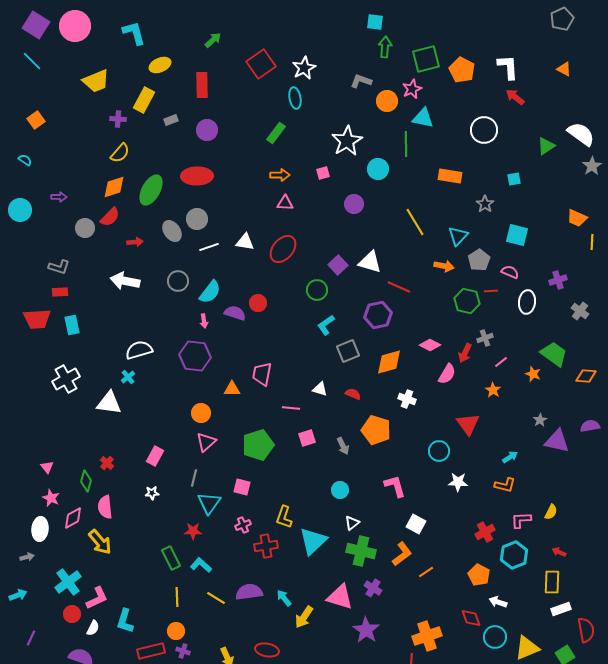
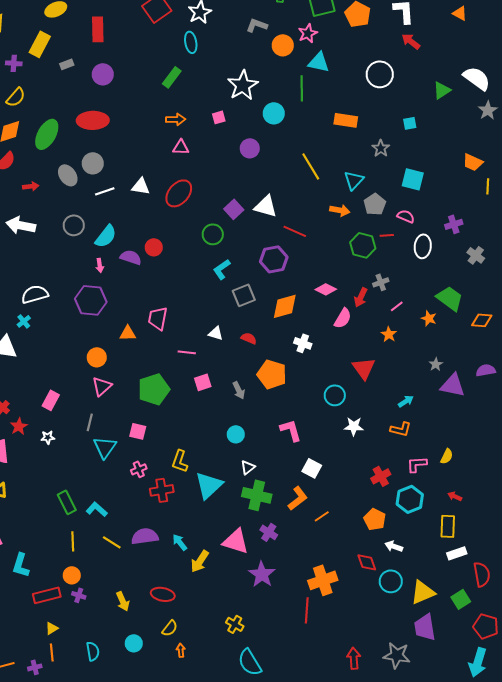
red star: (193, 531) -> (19, 426), moved, turned -30

